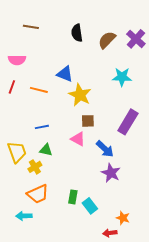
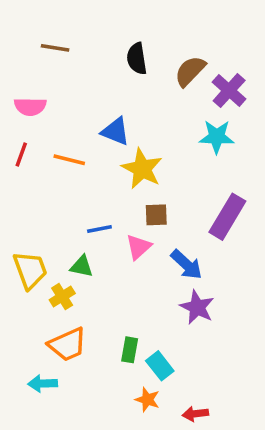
purple cross: (136, 39) -> (229, 91), moved
blue line: (42, 127) -> (99, 229), moved
pink triangle: (78, 139) -> (139, 247), turned 49
orange star: (123, 218) -> (147, 400), moved

